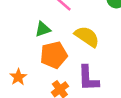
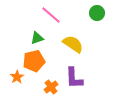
orange pentagon: (54, 55) -> (34, 61), moved

